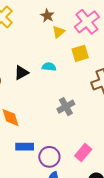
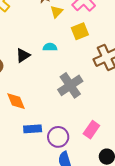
gray cross: (66, 107) -> (70, 85), size x1.4

